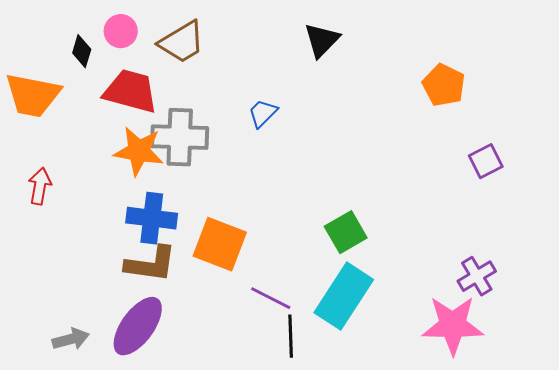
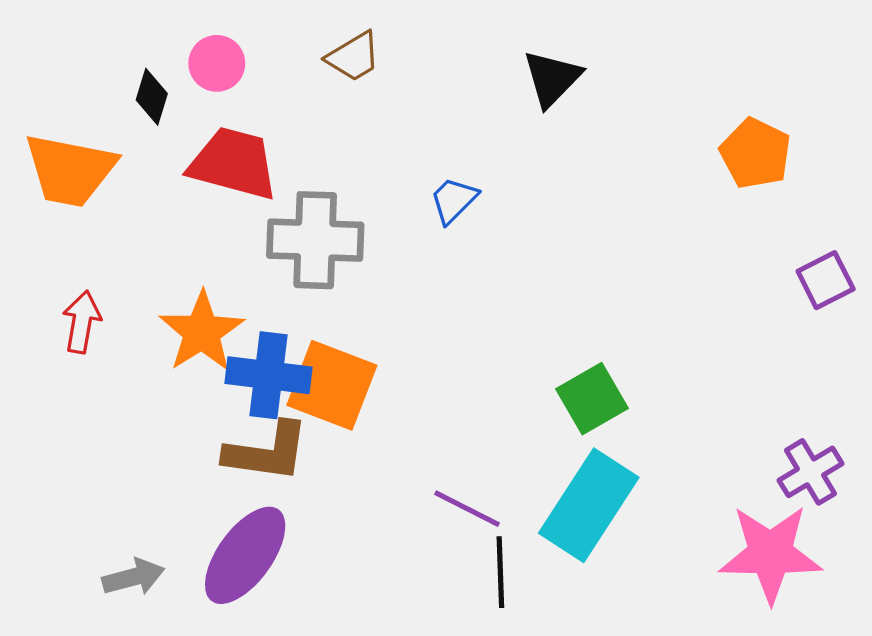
brown trapezoid: (182, 42) -> (354, 57), moved, size x0.7
orange star: (139, 151) -> (202, 332), moved, turned 30
orange square: (220, 244) -> (332, 385), moved

